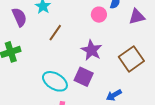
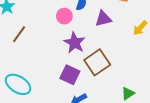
purple star: (91, 50) -> (75, 43), moved
purple square: (84, 77) -> (70, 75), moved

